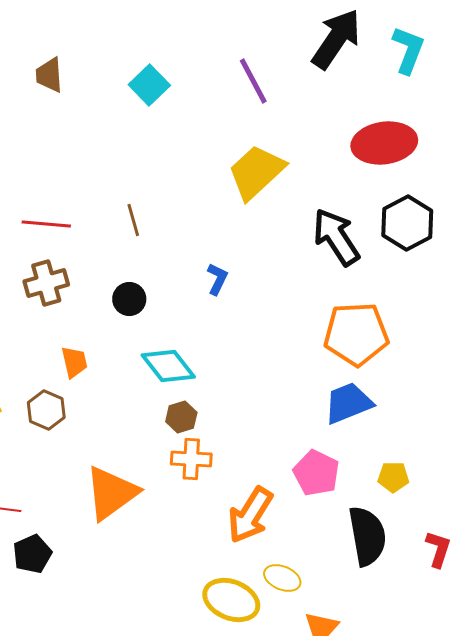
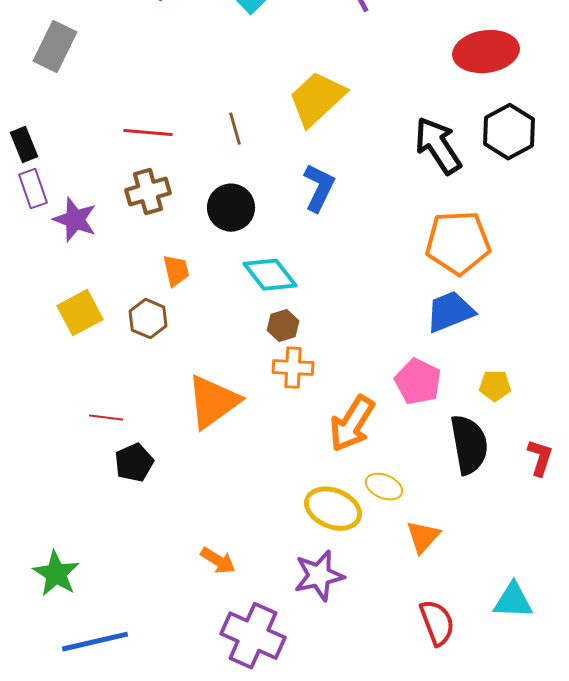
yellow trapezoid: (256, 172) -> (317, 99), moved
blue L-shape: (217, 279) -> (319, 188), size x1.5
black circle: (129, 299) -> (231, 208), size x1.4

